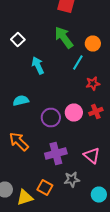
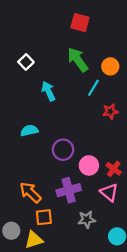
pink circle: (74, 112) -> (89, 165), moved
red cross: (96, 112) -> (114, 169), moved, turned -32
orange arrow: (19, 142) -> (30, 192), moved
orange square: (45, 188) -> (44, 217), moved, turned -35

